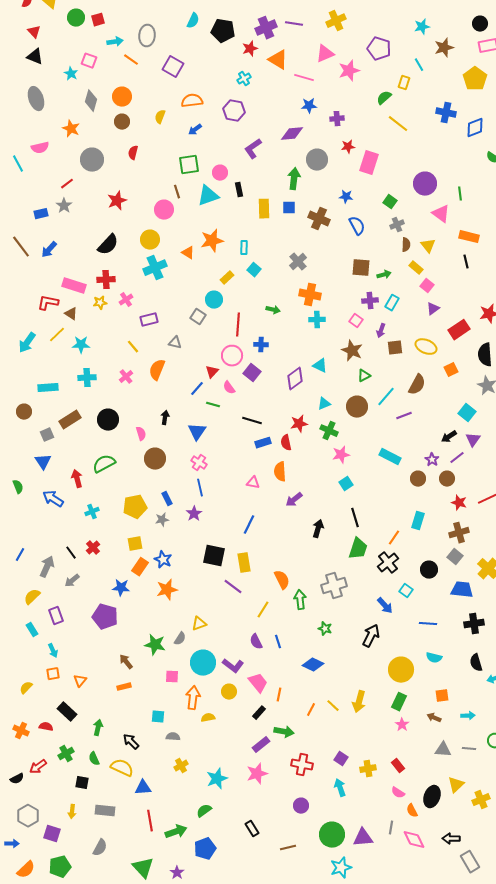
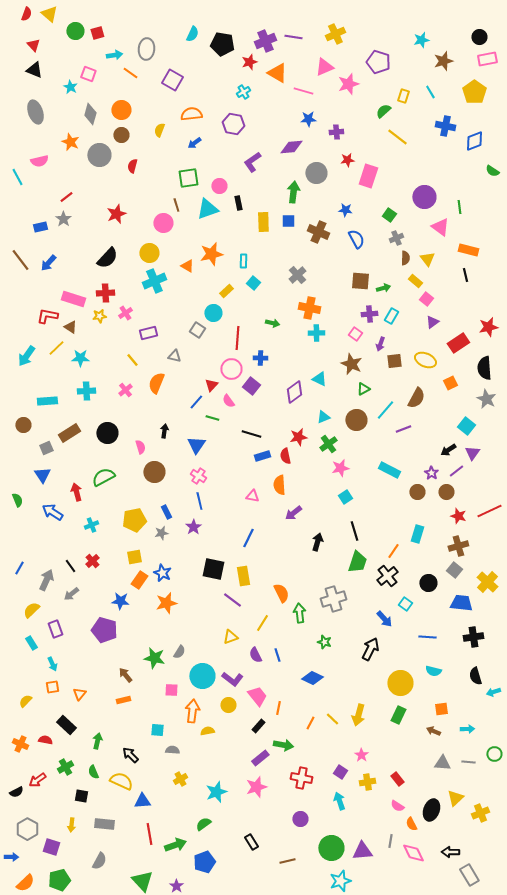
cyan line: (419, 65) -> (430, 92), moved
gray circle: (92, 160) -> (99, 155), moved
green cross: (329, 431) -> (328, 444), turned 30
yellow triangle: (199, 624) -> (230, 637), moved
pink star: (402, 725) -> (361, 755), moved

